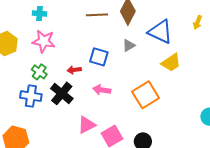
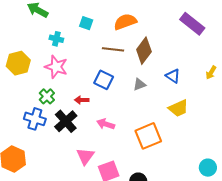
blue triangle: (160, 32) -> (173, 76), size x0.6
blue square: (99, 57) -> (104, 80), moved
pink triangle: (87, 125) -> (85, 156), turned -36

